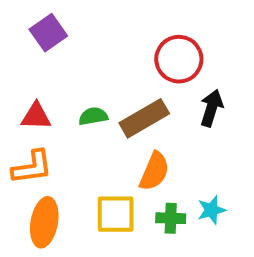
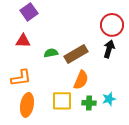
red circle: (179, 59) -> (112, 25), moved
red triangle: (36, 116) -> (23, 41), moved

